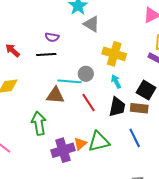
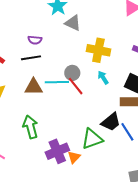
brown triangle: (55, 95) -> (34, 87), moved
red line: (89, 103) -> (76, 86), moved
black trapezoid: (117, 107) -> (111, 122), moved, turned 45
orange triangle: (80, 144) -> (74, 157), moved

